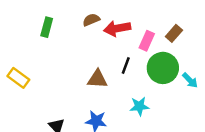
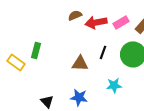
green rectangle: (47, 27) -> (36, 50), moved
pink rectangle: (147, 41) -> (121, 22), moved, turned 35

